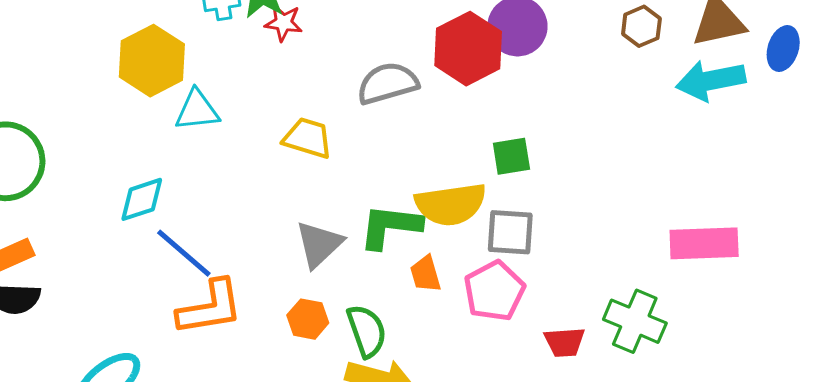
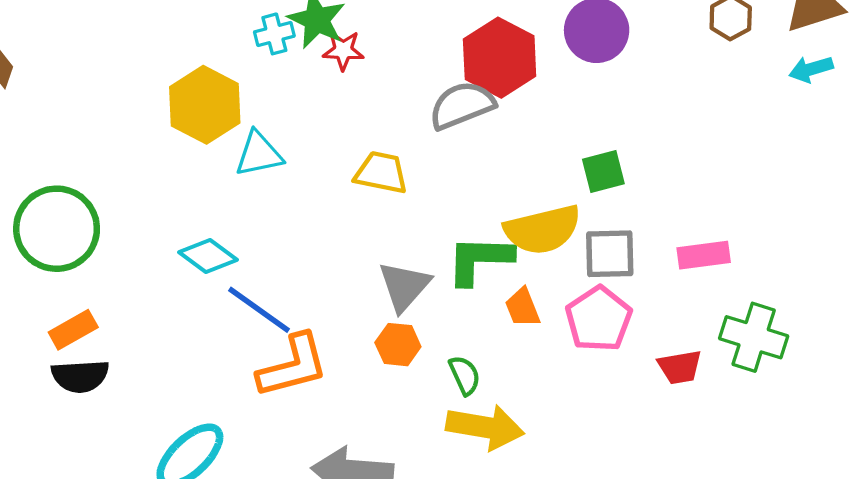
red hexagon: (468, 49) -> (500, 58), moved
cyan arrow: (711, 80) -> (811, 69), size x0.6
cyan diamond: (142, 199) -> (208, 256), turned 60
pink rectangle: (704, 243) -> (704, 255), moved, size x0.7
orange hexagon: (308, 319) -> (398, 345), moved
green semicircle: (367, 331) -> (465, 375), size x0.7

